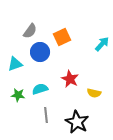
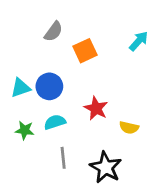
gray semicircle: (30, 31) -> (53, 31), moved
cyan arrow: (102, 44) -> (139, 41), moved
blue circle: (40, 52) -> (49, 86), moved

